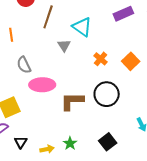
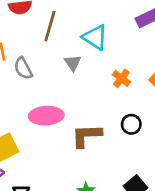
gray semicircle: (24, 65) -> (23, 68), moved
black circle: (107, 94) -> (131, 124), size x0.6

